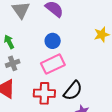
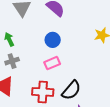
pink rectangle: (53, 64) -> (52, 63), size x0.7

